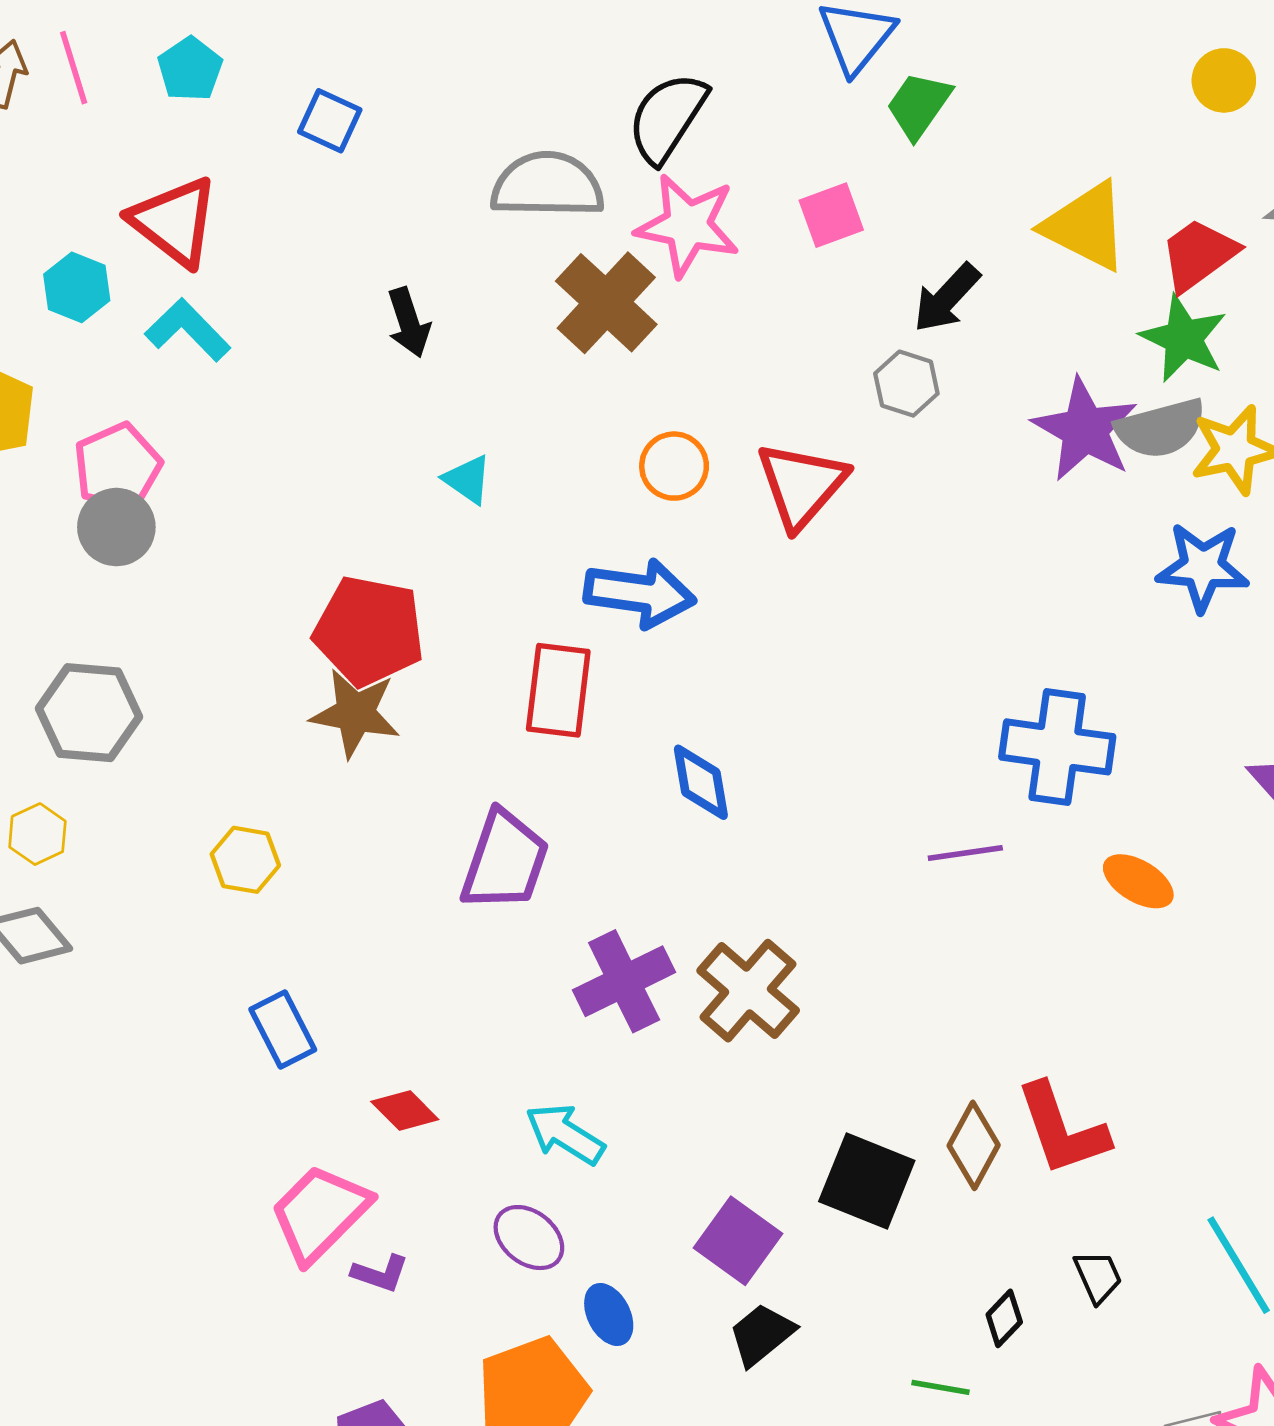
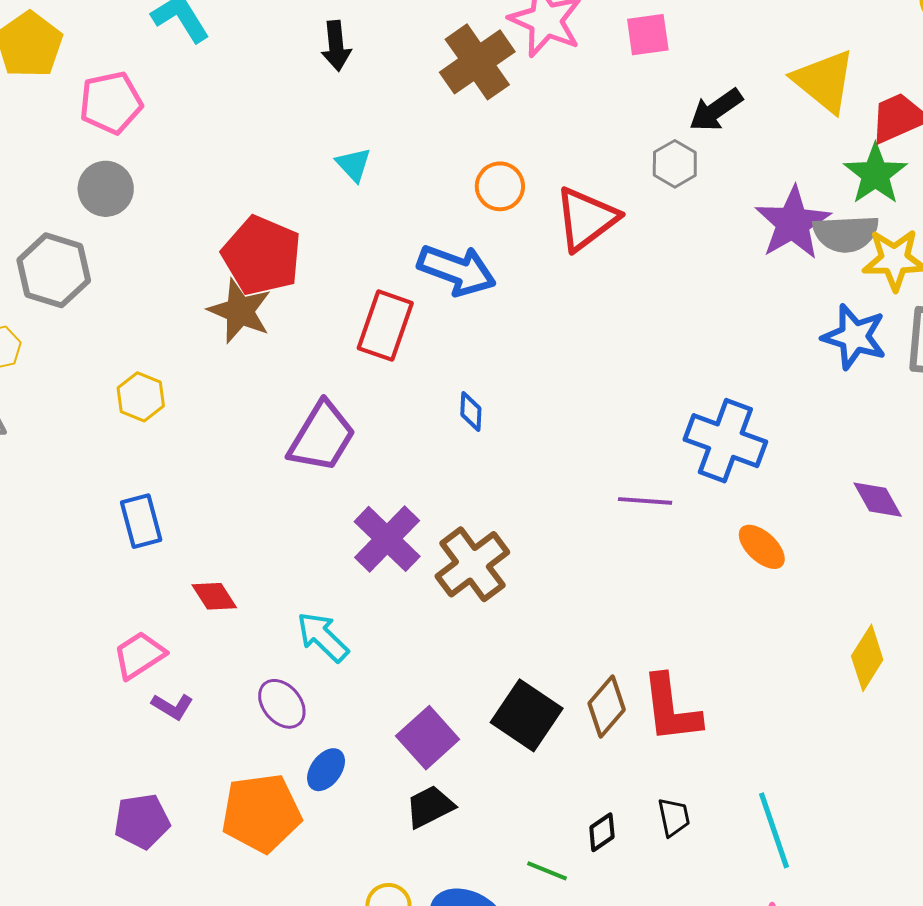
gray circle: (116, 527) -> (106, 189), moved
blue diamond: (701, 782) -> (471, 412), size x0.7
purple cross: (624, 981) -> (387, 539), turned -32
pink trapezoid: (320, 1213) -> (139, 655), size x0.7
blue ellipse: (609, 1315) -> (326, 770), turned 51

